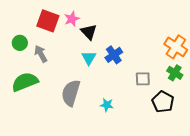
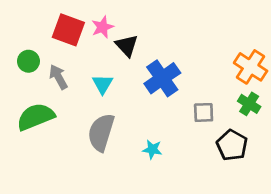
blue cross: (114, 55) -> (162, 78), size x1.4
cyan triangle: (89, 58) -> (102, 84), moved

